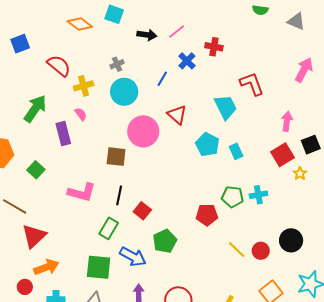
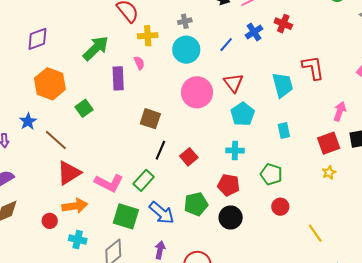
cyan pentagon: (207, 145) -> (243, 114), moved
brown square: (116, 157) -> (150, 119), moved
yellow star: (300, 174) -> (329, 172), moved
pink L-shape: (82, 192) -> (109, 183), moved
cyan cross: (258, 195) -> (235, 151), moved
red square: (142, 211) -> (189, 157), moved
red pentagon: (207, 215) -> (229, 185), moved
black circle: (291, 240) -> (231, 217), moved
yellow line: (237, 250) -> (315, 233), moved
red circle: (261, 251) -> (280, 207), moved

